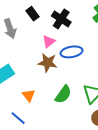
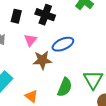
black rectangle: (32, 14) -> (16, 16), turned 64
pink triangle: (49, 41) -> (30, 40), moved

